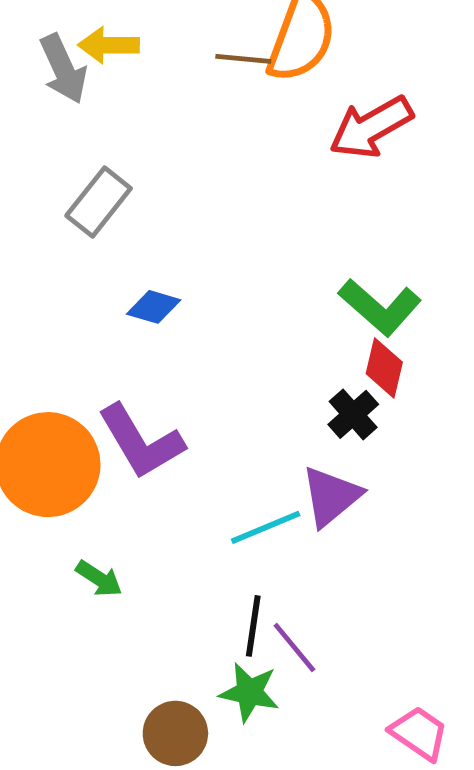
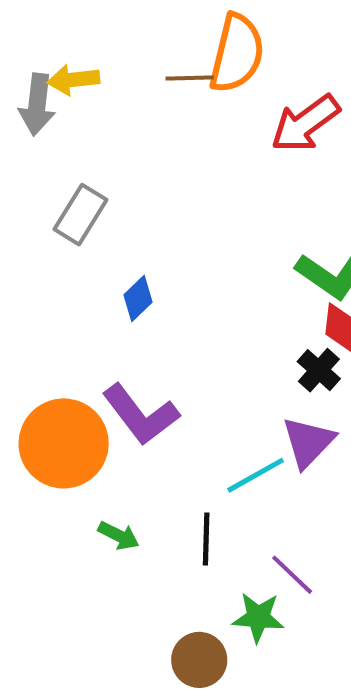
gray arrow: (63, 69) -> (37, 105), turned 38
blue diamond: (154, 307) -> (138, 298), turned -54
black line: (253, 626) -> (206, 539), moved

